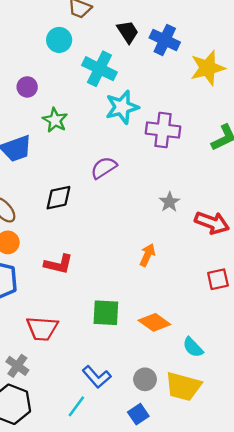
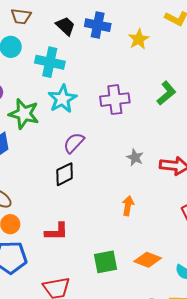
yellow star: (208, 68) -> (139, 39), size x0.7
cyan star: (122, 107) -> (62, 99), moved
green star: (55, 120) -> (24, 114), size x1.4
black diamond: (58, 198) -> (65, 174), moved

